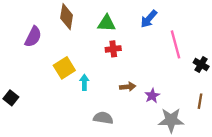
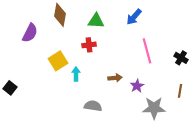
pink line: (176, 44) -> (147, 51), moved
red cross: (113, 49) -> (89, 45), moved

